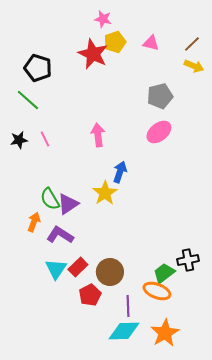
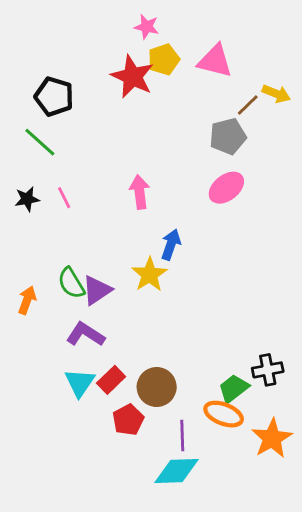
pink triangle: (151, 43) -> (215, 61), size x1.5
brown line: (192, 44) -> (248, 105), moved
orange arrow: (34, 222) -> (27, 300), moved
orange star: (165, 333) -> (272, 438), moved

